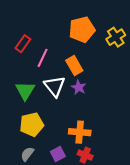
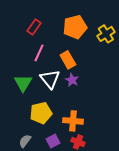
red rectangle: (23, 44) -> (34, 27), moved
yellow pentagon: (32, 124) -> (41, 113), moved

